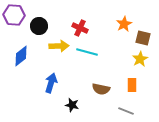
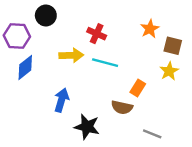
purple hexagon: (14, 15) -> (17, 36), moved
black circle: (39, 26) -> (46, 15), moved
orange rectangle: (132, 85) -> (138, 88), moved, turned 32
black star: (72, 105) -> (87, 127), size x1.5

